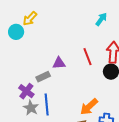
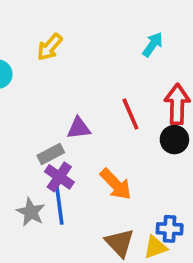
yellow arrow: (30, 19) -> (50, 47), moved
purple cross: (26, 91) -> (59, 177), moved
orange arrow: (89, 107) -> (116, 184), moved, turned -90

